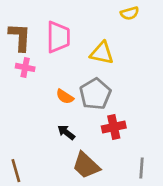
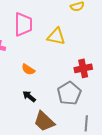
gray pentagon: (95, 94) -> (69, 93), moved
red cross: (114, 127) -> (83, 68), moved

